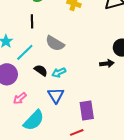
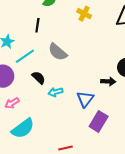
cyan arrow: (59, 72) -> (55, 92), moved
blue triangle: (56, 95) -> (85, 99), moved
purple rectangle: (87, 110) -> (99, 121), moved, turned 30

